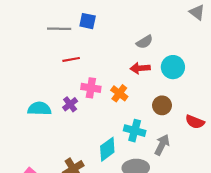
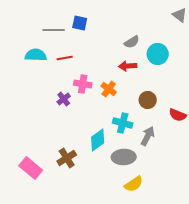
cyan circle: (173, 67) -> (158, 54), moved
cyan semicircle: (39, 109) -> (36, 55), moved

